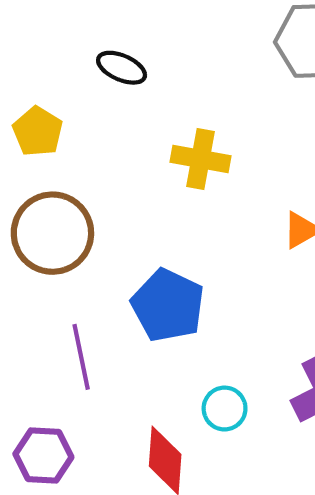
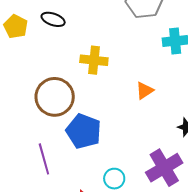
yellow pentagon: (38, 132) -> (16, 27), moved
brown circle: (52, 233) -> (55, 97), moved

